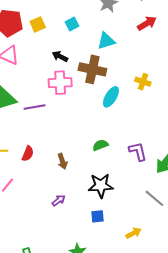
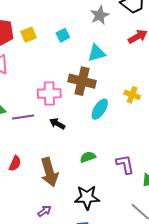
black arrow: (60, 56) -> (57, 124), moved
brown arrow: (62, 161) -> (49, 172), size x1.8

